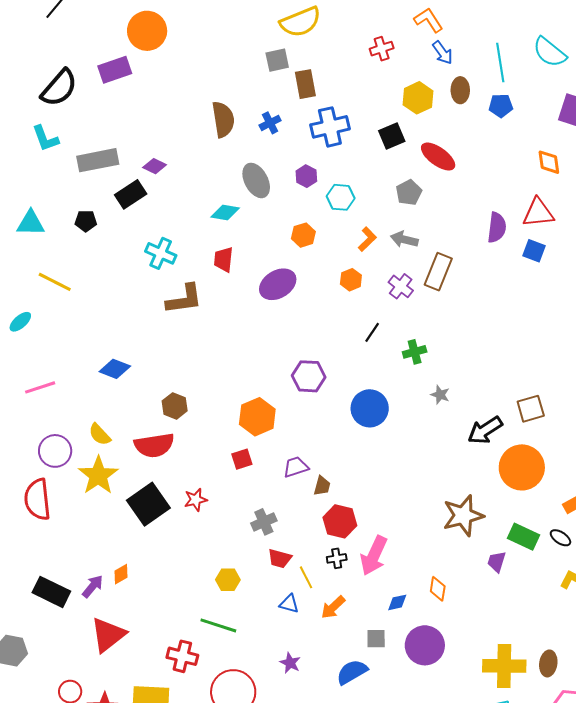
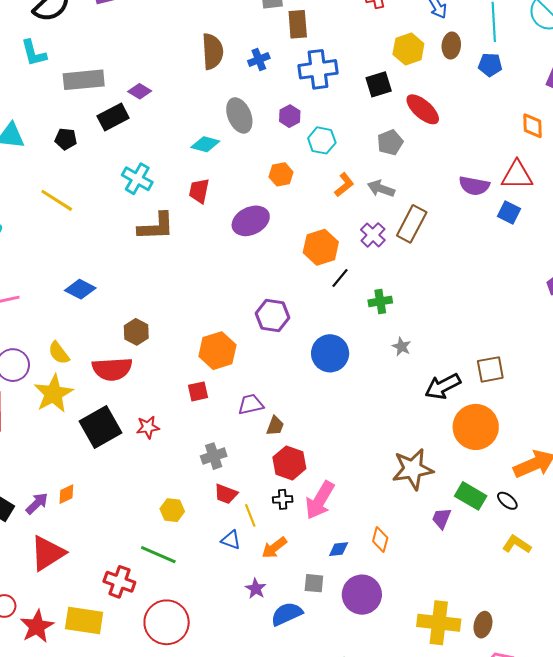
purple semicircle: (497, 227) -> (474, 186), turned 88
orange hexagon: (351, 280) -> (321, 247), moved, size x1.6
yellow line: (55, 282) -> (57, 200), moved
purple star: (290, 663) -> (256, 589), moved

